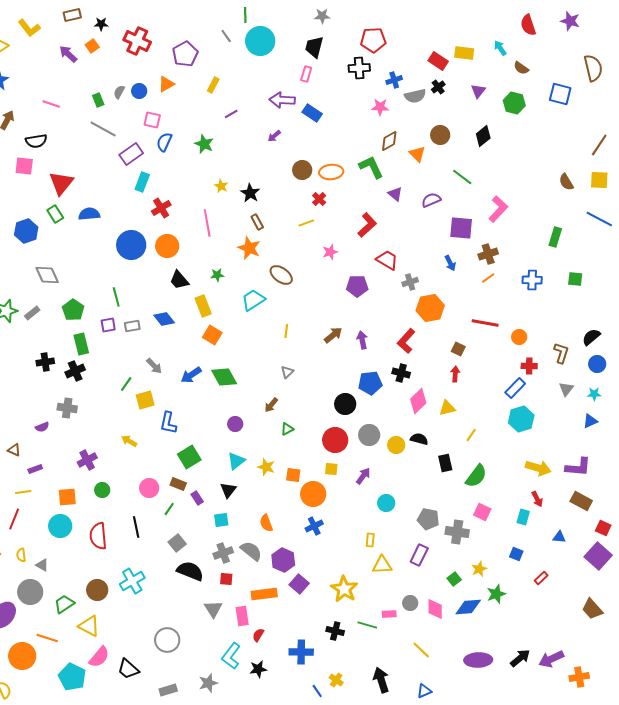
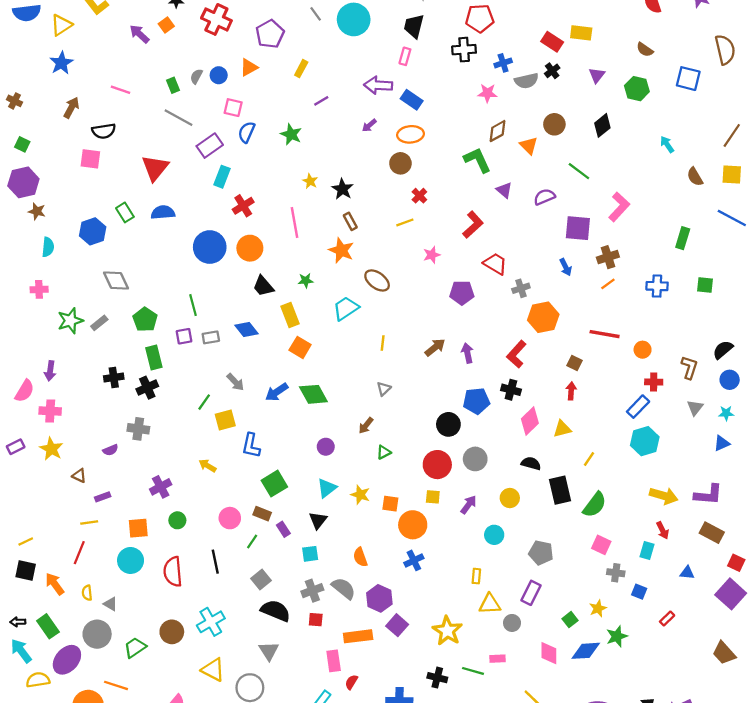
cyan arrow: (500, 48) -> (667, 144), moved
orange ellipse: (331, 172) -> (411, 134), moved
red triangle: (61, 183) -> (155, 168), moved
yellow circle: (396, 445) -> (510, 498), moved
black rectangle: (445, 463) -> (560, 490), size x1.4
gray cross: (457, 532) -> (616, 573), moved, size x0.7
gray circle: (410, 603) -> (512, 623), moved
gray triangle: (213, 609) -> (269, 651), moved
yellow triangle: (89, 626) -> (213, 670), moved

